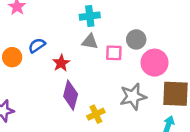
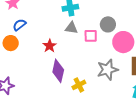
blue semicircle: (37, 45) -> (19, 25), moved

